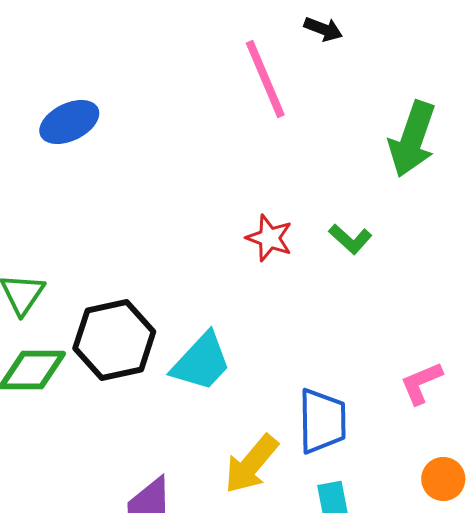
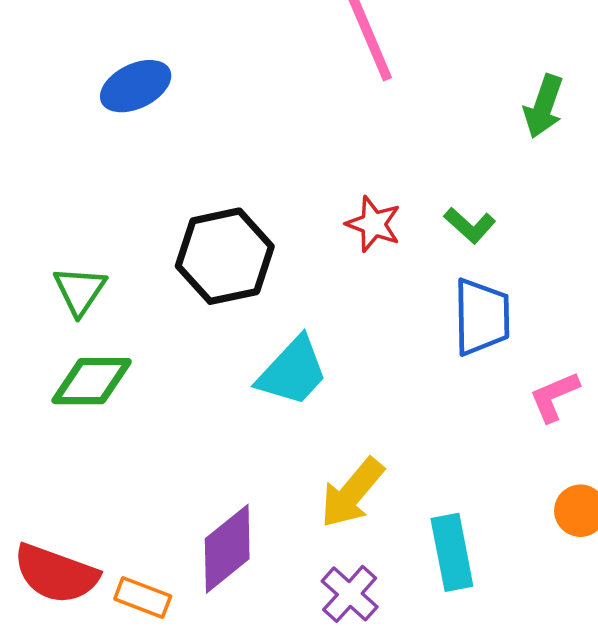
green arrow: (412, 139) -> (544, 106), size x0.7
black hexagon: (114, 340) -> (225, 256), moved
blue trapezoid: (322, 421) -> (482, 317), moved

